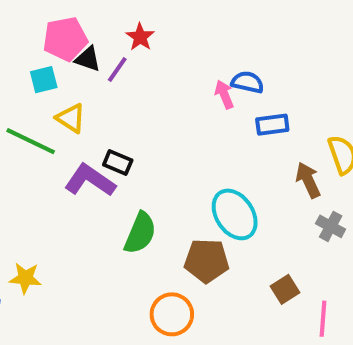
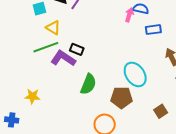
pink arrow: (224, 94) -> (129, 15), turned 40
green line: (31, 141) -> (46, 47), moved, turned -45
yellow star: (25, 278) -> (32, 96), moved

